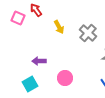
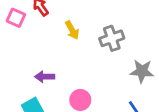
gray cross: (88, 33) -> (112, 38), turned 30

